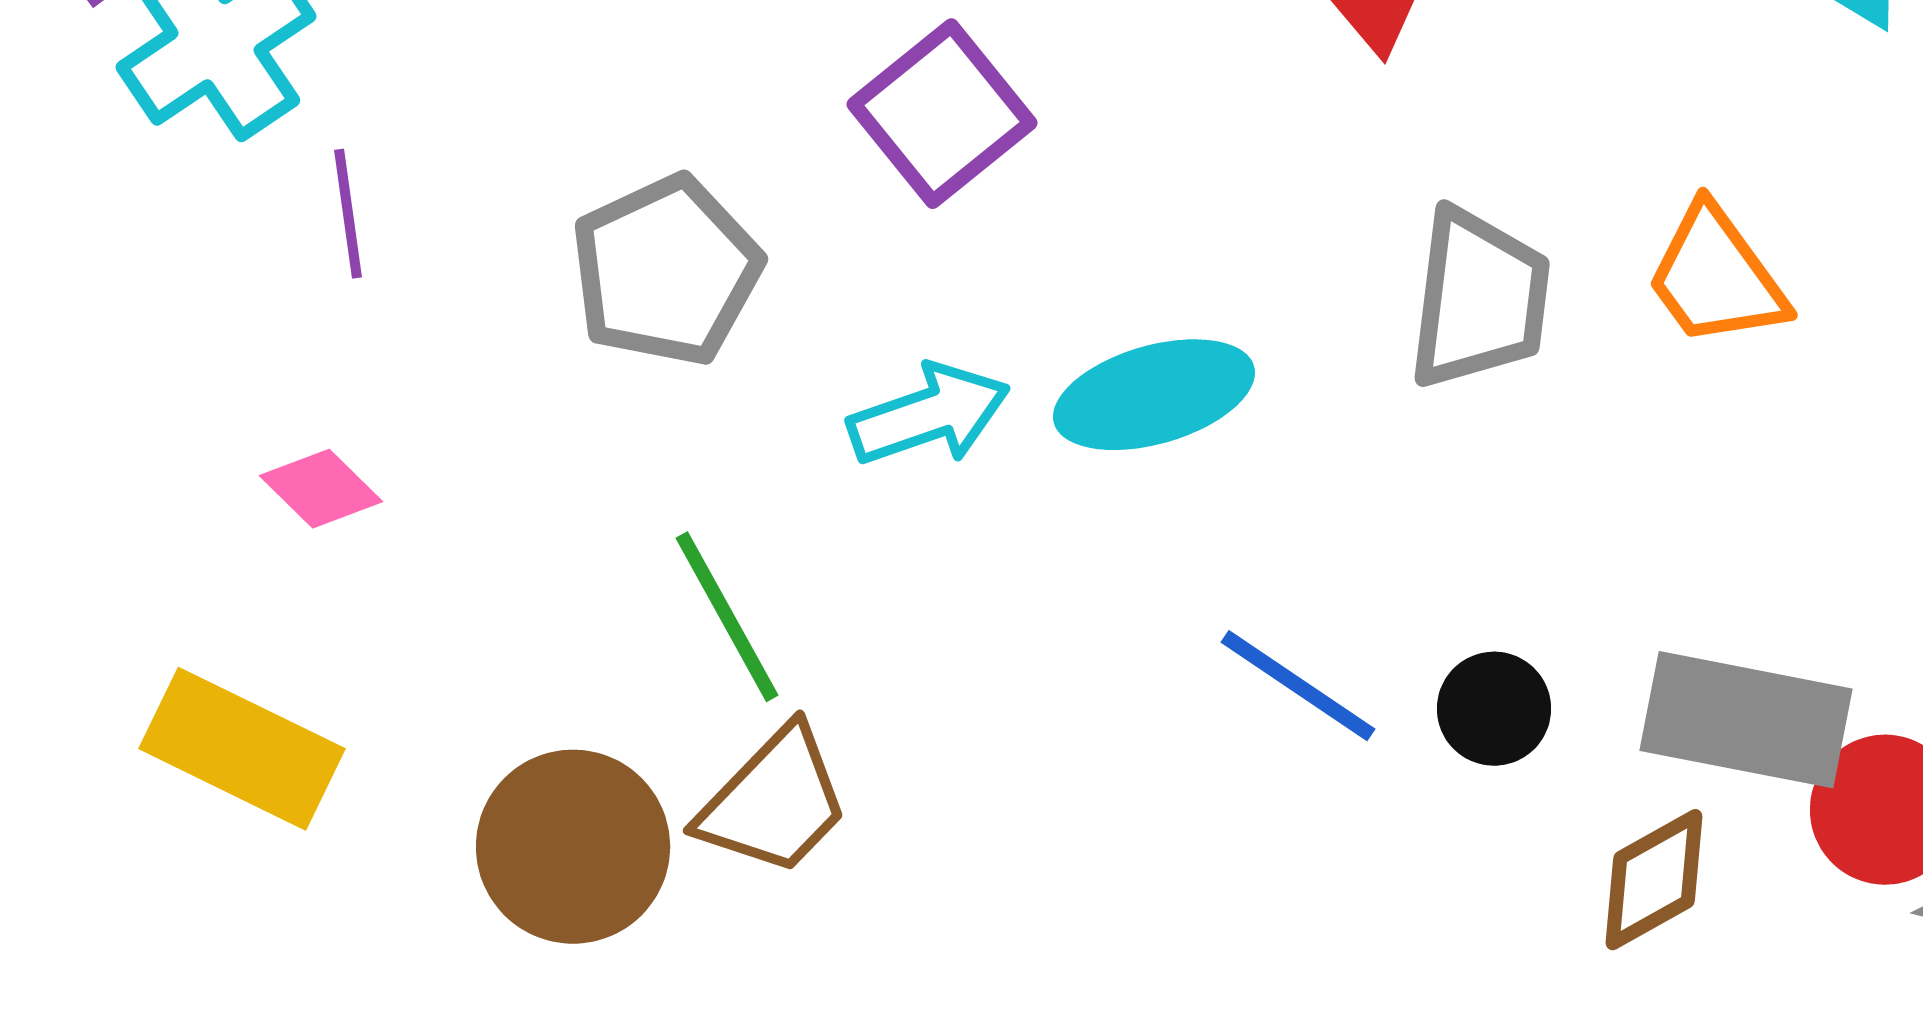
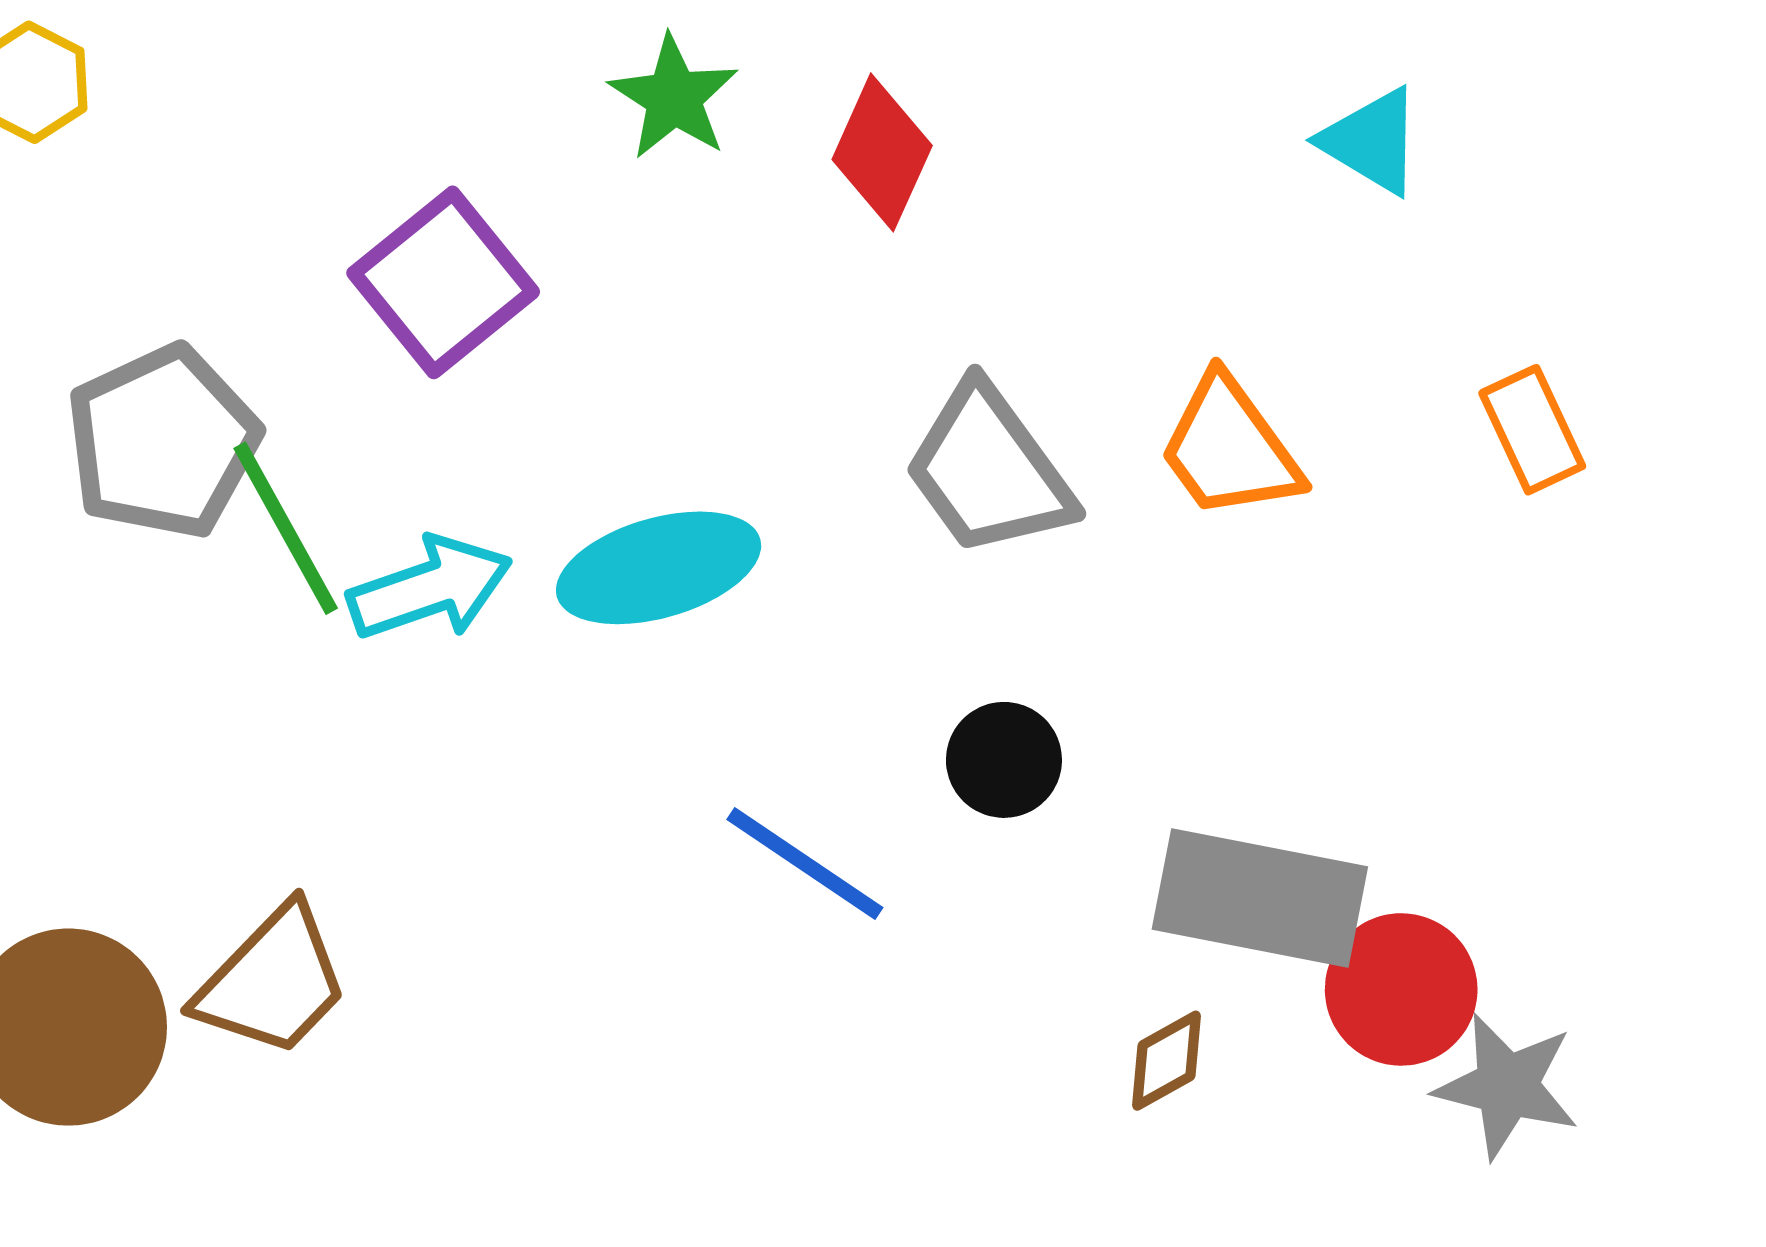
gray trapezoid: (1479, 299) -> (989, 470), turned 137
green line: (727, 617) -> (286, 528), moved
black circle: (1494, 709) -> (1004, 760), moved
brown diamond: (1654, 880) -> (1166, 1061), size x0.7

